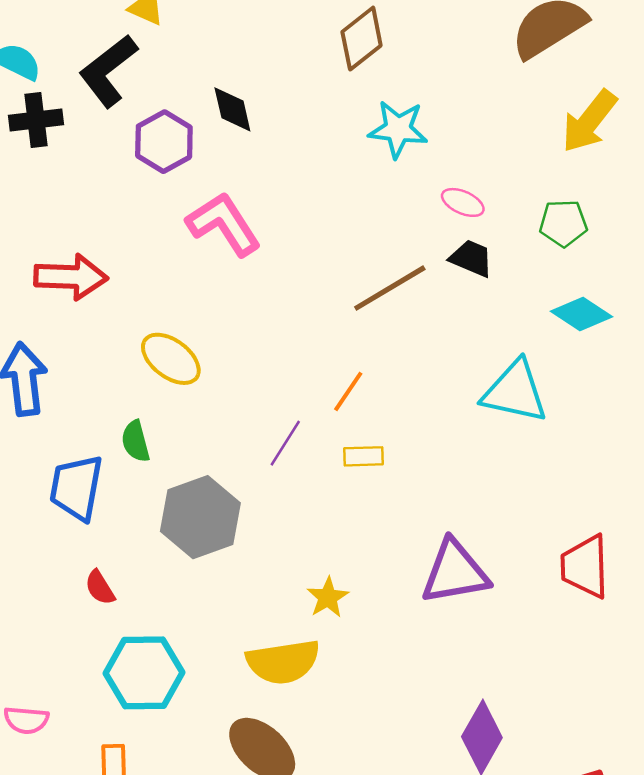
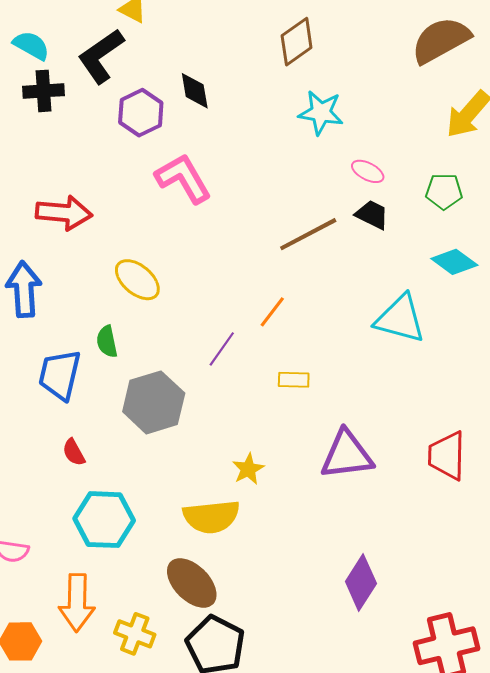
yellow rectangle: (364, 456) -> (294, 380), moved

